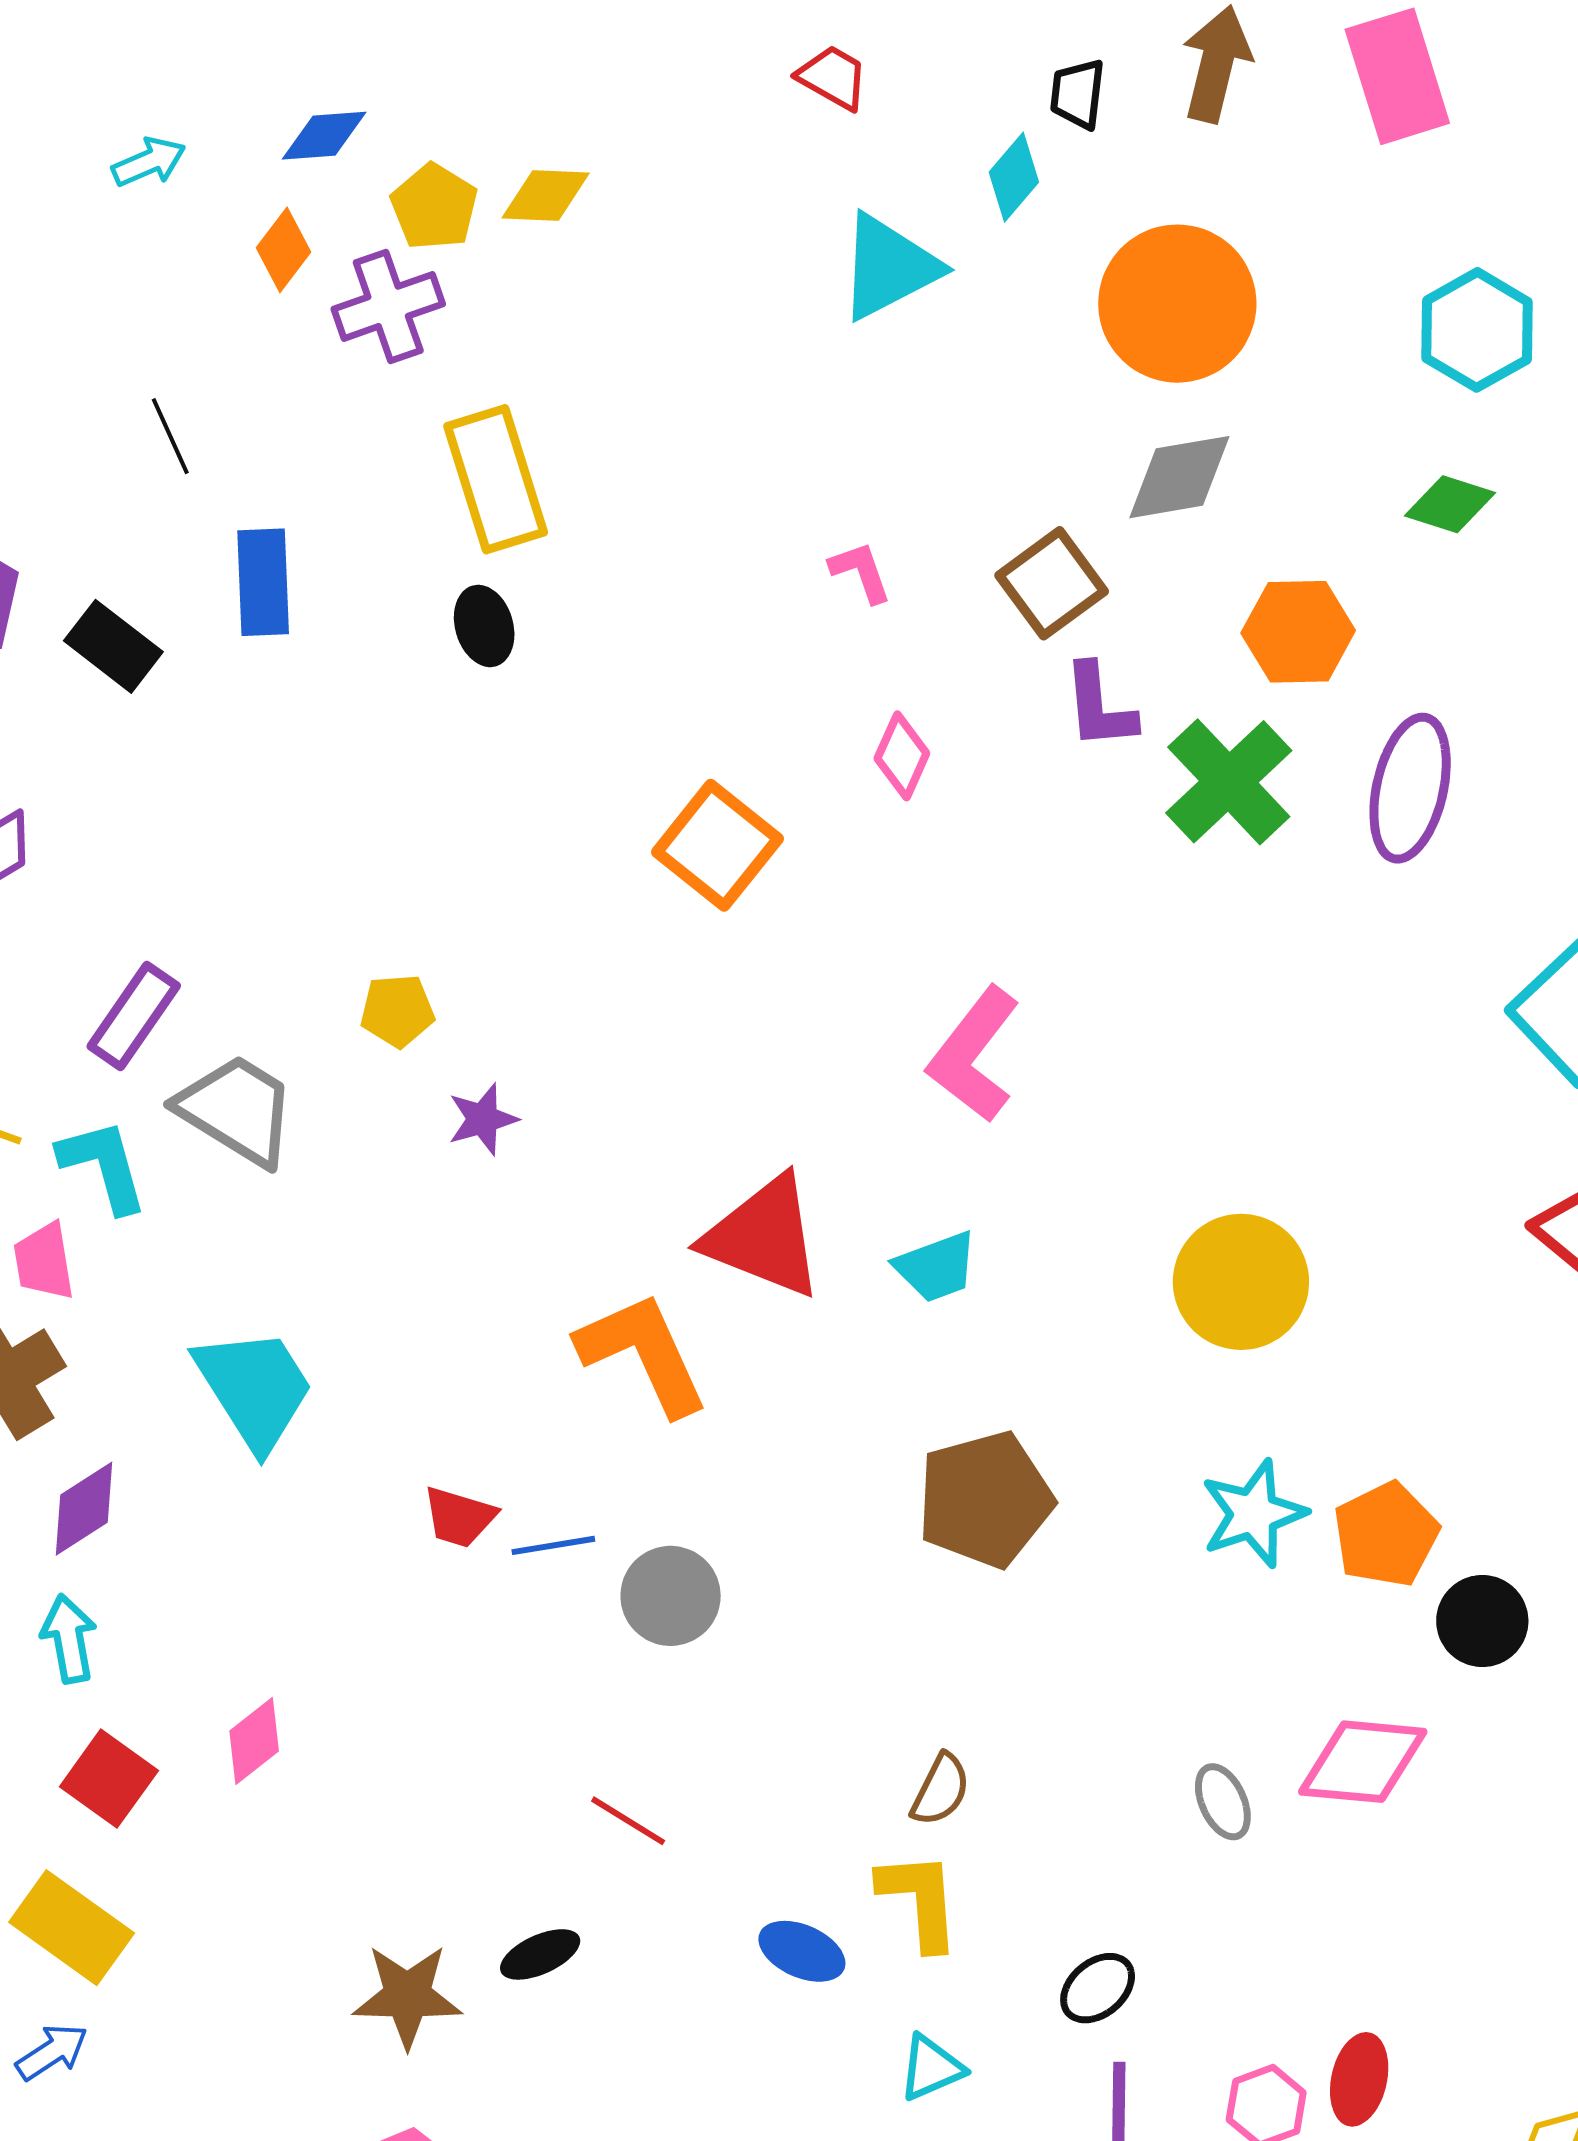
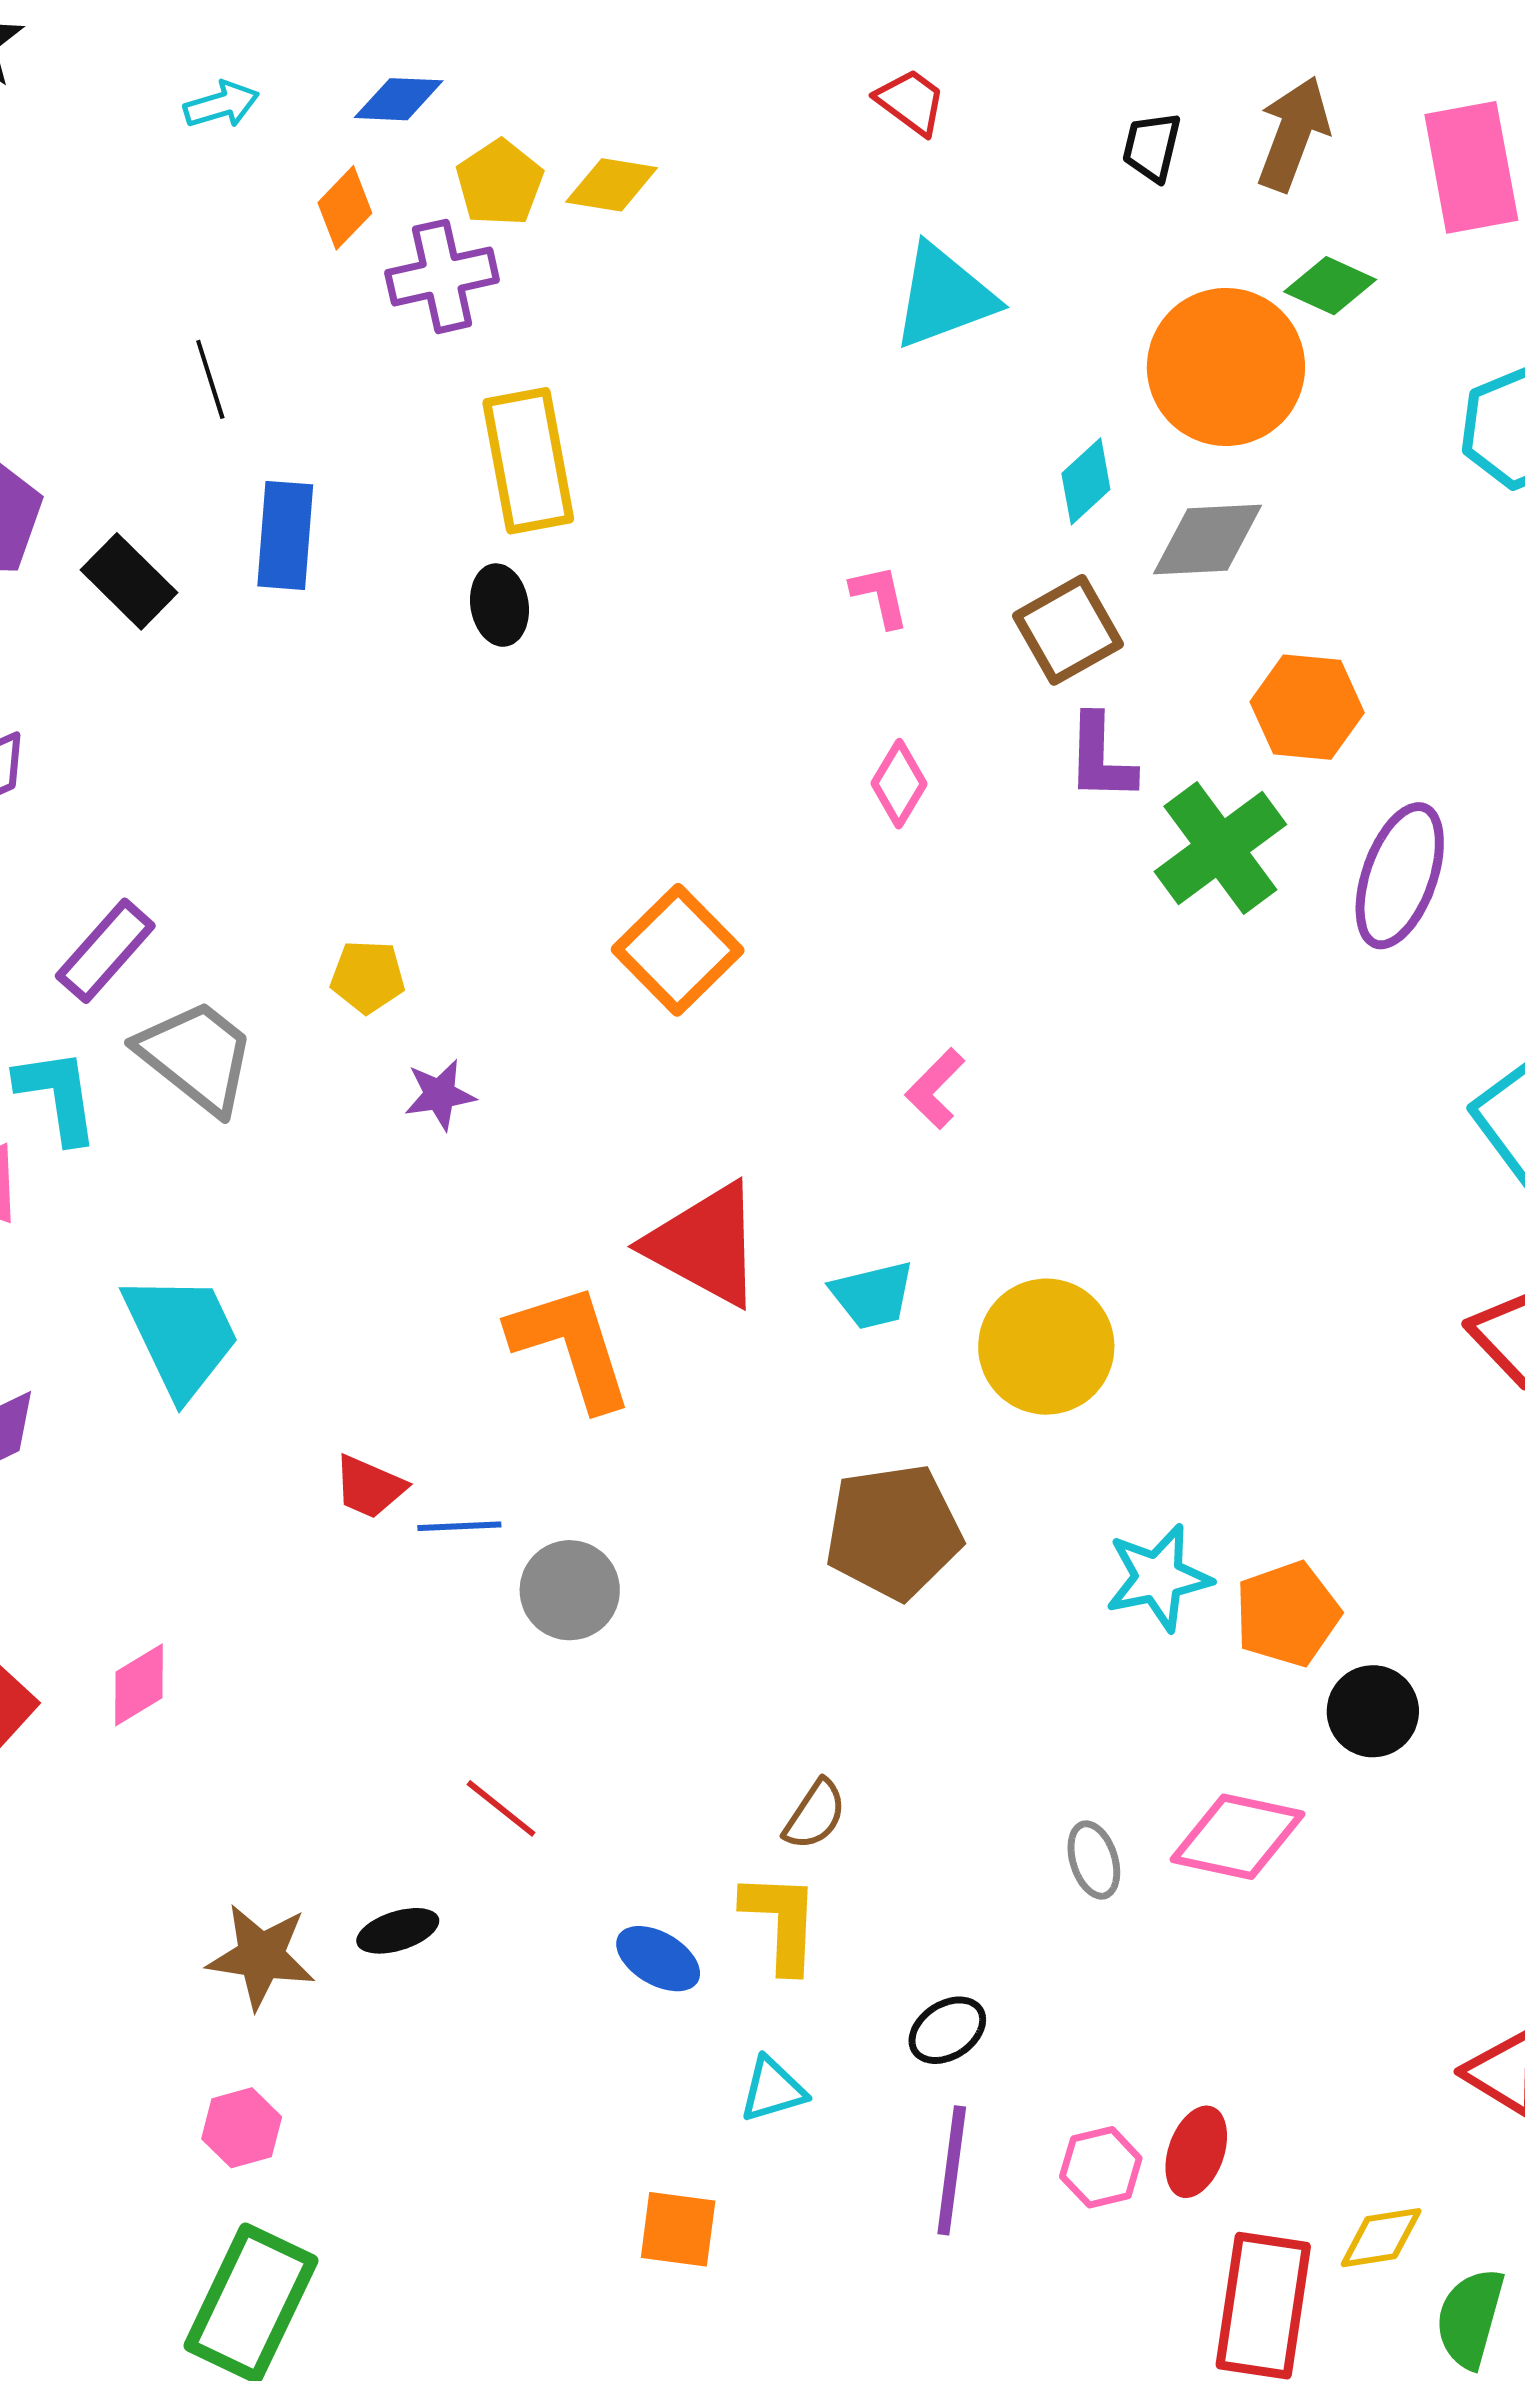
cyan diamond: (1014, 177) -> (1086, 481), moved
green diamond: (1450, 504) -> (1330, 286), moved
orange square: (717, 845) -> (678, 950), moved
pink L-shape: (974, 1055) -> (935, 1089), size x0.6
yellow circle: (1241, 1282) -> (1046, 1347), moved

